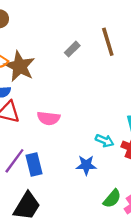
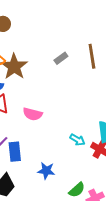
blue star: (86, 165) -> (46, 171), moved

